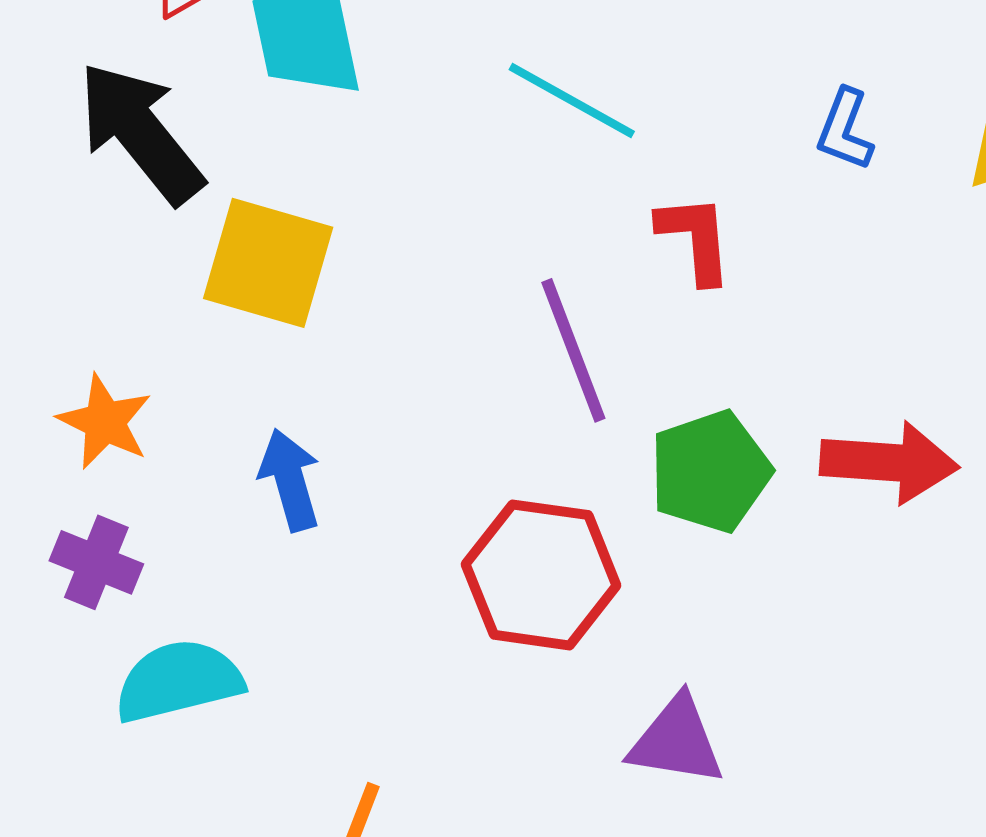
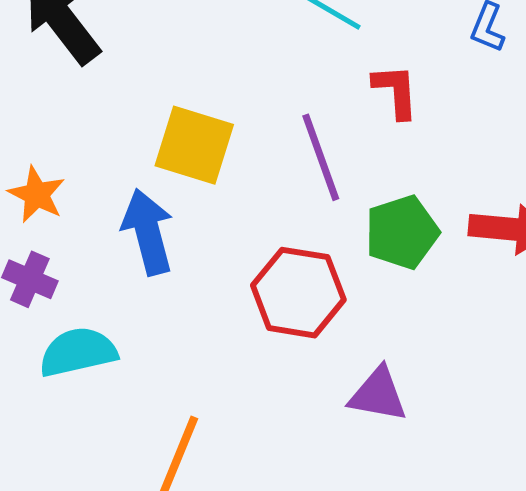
yellow square: (268, 263) -> (194, 145), moved
blue arrow: (290, 480) -> (148, 232), size x1.4

